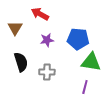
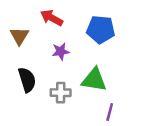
blue pentagon: (78, 39) -> (101, 29), moved
green triangle: (91, 62) -> (94, 80), moved

